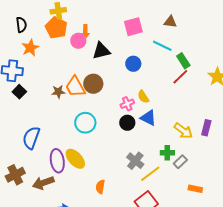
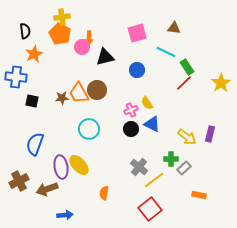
black square: (19, 92) -> (32, 101), moved, turned -32

